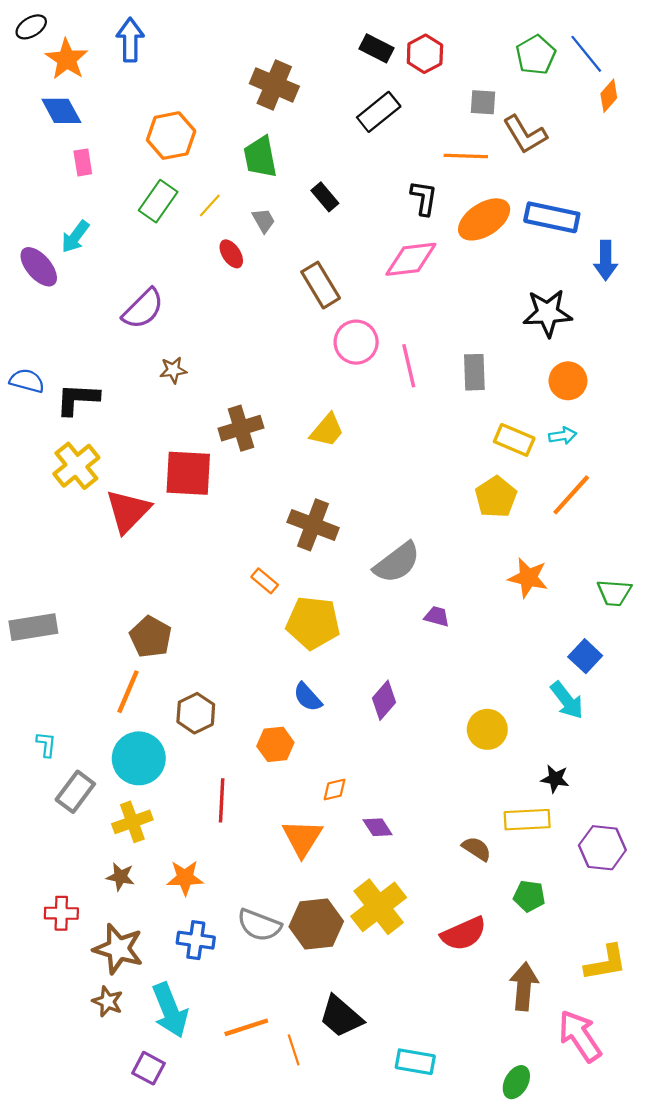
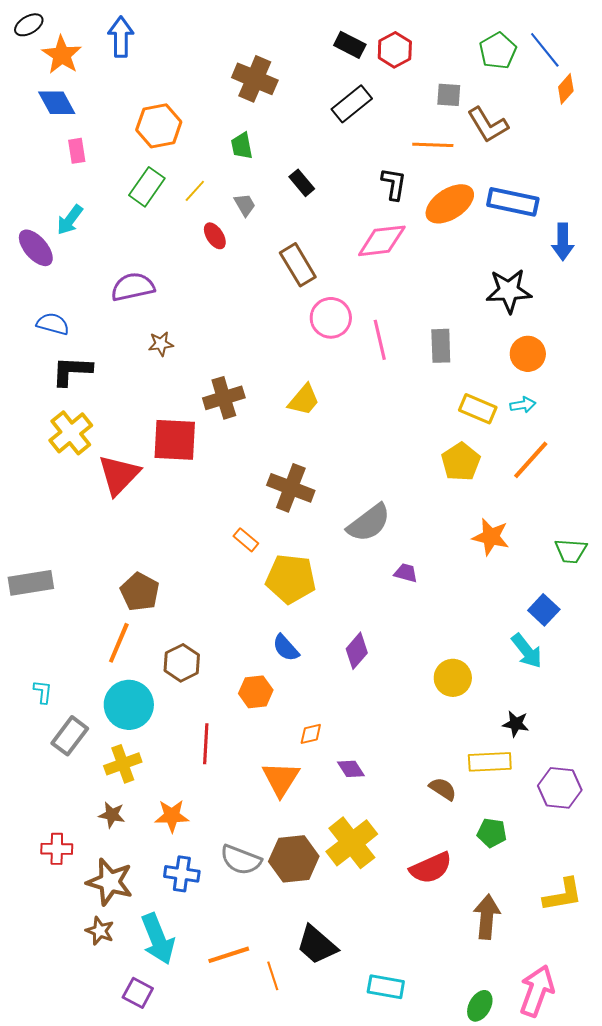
green trapezoid: (260, 157) -> (242, 146), size x0.7
purple semicircle: (143, 309) -> (133, 287), turned -147
blue semicircle: (27, 381) -> (53, 324), moved
pink arrow: (580, 1036) -> (537, 991), moved, turned 54

